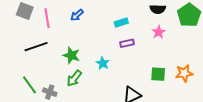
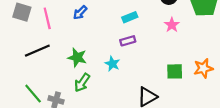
purple rectangle: (127, 43) -> (128, 41), moved

